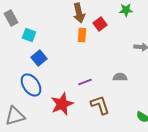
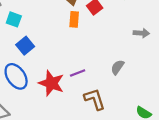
gray semicircle: (120, 77) -> (117, 67), turned -56
red star: (62, 104) -> (51, 83), moved, turned -30

